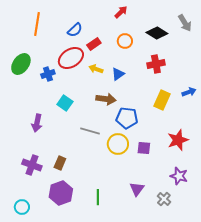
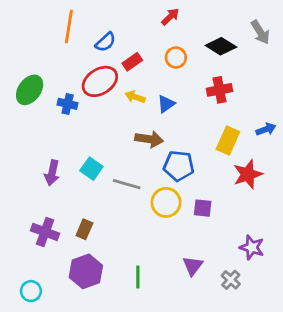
orange line: (37, 24) -> (69, 27), moved
blue cross: (48, 74) -> (68, 104), turned 32
cyan square: (65, 103) -> (91, 169), moved
red star: (178, 140) -> (248, 174), moved

